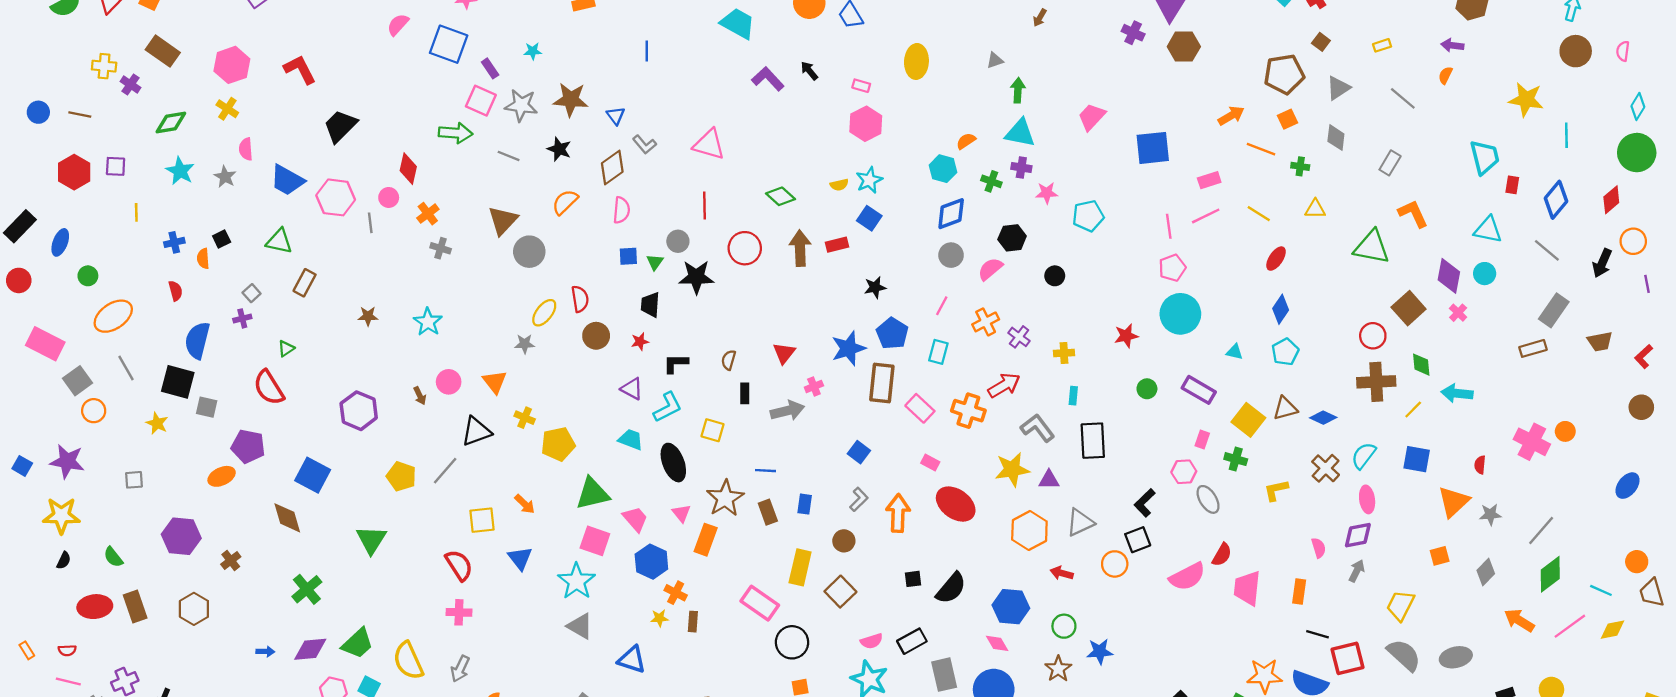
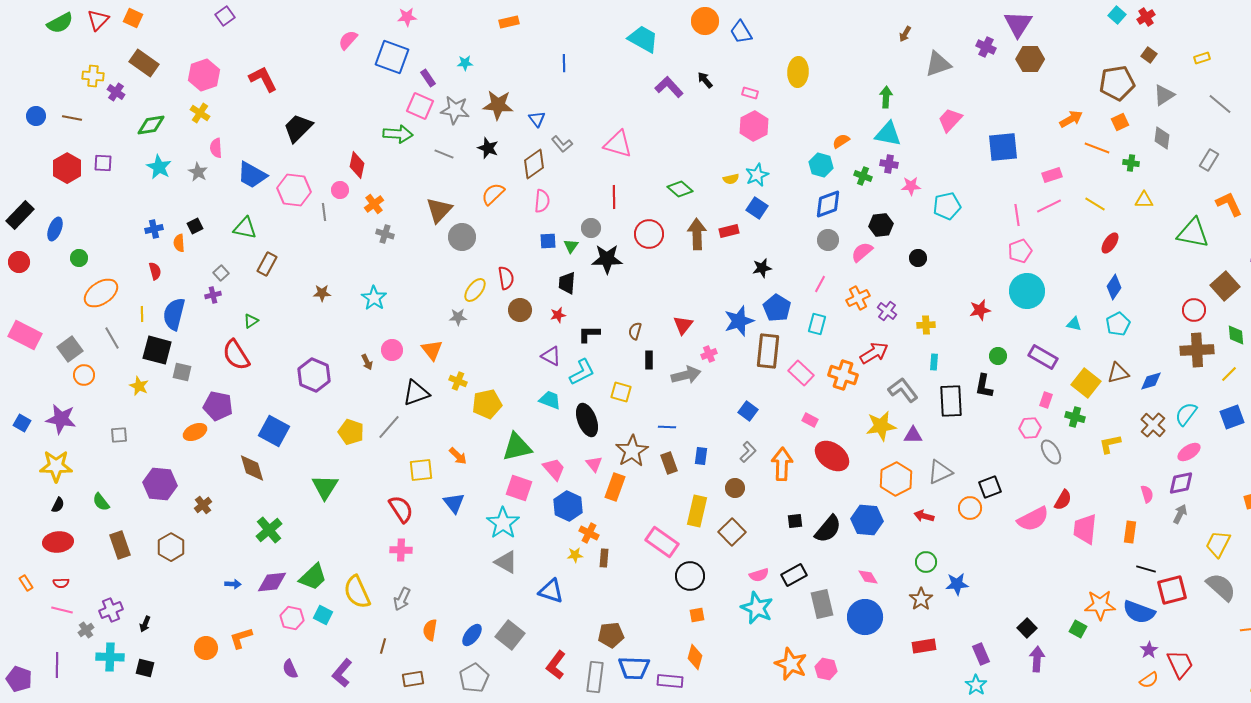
gray triangle: (995, 60) -> (938, 64), moved, size x1.8
yellow line: (136, 212) -> (142, 314), moved
pink rectangle: (45, 344) -> (25, 335), moved
blue diamond: (1323, 418) -> (1151, 381), turned -40
blue square: (1417, 459) -> (1232, 417), turned -30
pink ellipse: (1367, 499) -> (1189, 452), turned 65
black L-shape: (1145, 503) -> (984, 386), moved, turned -35
red ellipse: (95, 607) -> (58, 542), moved
blue hexagon: (1011, 607) -> (867, 520), moved

